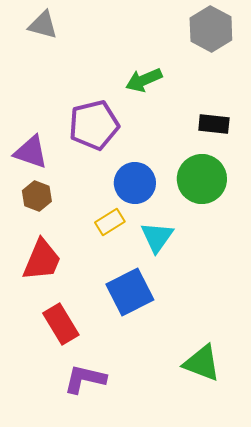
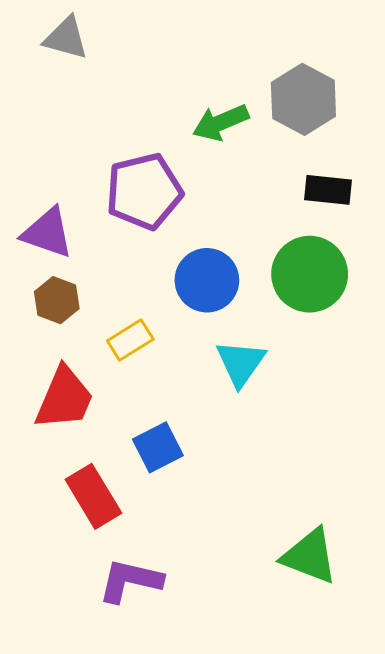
gray hexagon: (211, 29) -> (303, 99), moved
yellow rectangle: (110, 222) -> (130, 340), moved
blue square: (130, 292) -> (158, 447), moved, size x0.7

